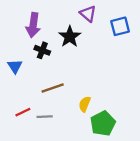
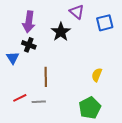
black cross: (42, 50) -> (29, 45), moved
brown line: (53, 88) -> (46, 77), turned -72
yellow semicircle: (85, 104) -> (97, 75), moved

